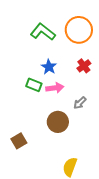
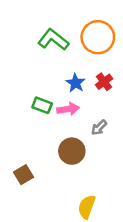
blue star: (49, 67) -> (76, 83), moved

